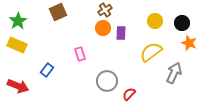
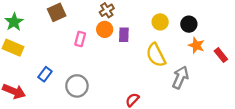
yellow semicircle: (151, 52) -> (156, 55), turned -80
pink rectangle: (80, 54) -> (80, 39), moved, turned 32
gray circle: (107, 81) -> (77, 86), moved

